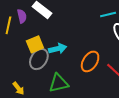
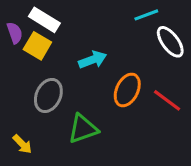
yellow square: (35, 44) -> (37, 46), moved, turned -30
cyan arrow: (58, 49) -> (93, 60), moved

